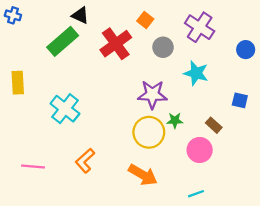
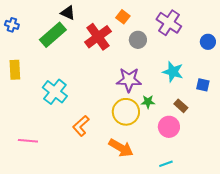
blue cross: (13, 15) -> (12, 25), moved
cyan star: (196, 73) -> (173, 72), moved
orange L-shape: (85, 161) -> (81, 126), moved

